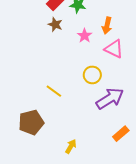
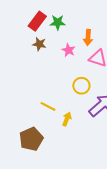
yellow arrow: (71, 146) -> (67, 119), moved

